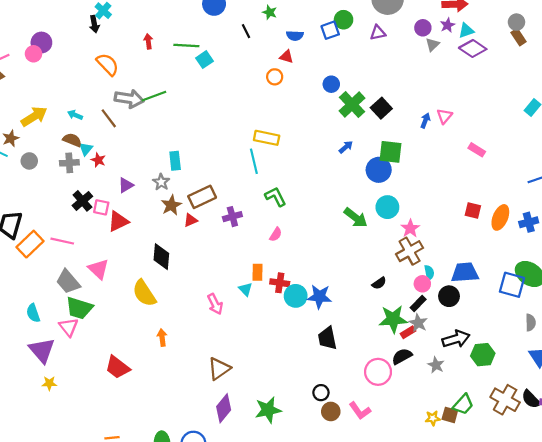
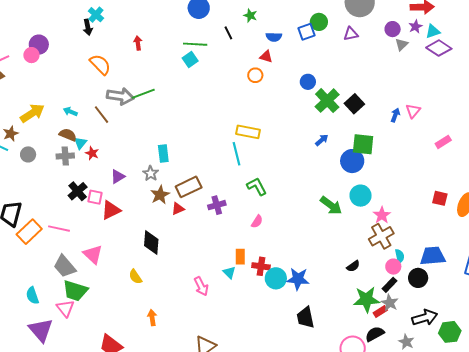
green line: (186, 46) -> (195, 44), moved
pink rectangle: (477, 150) -> (443, 142), turned -63
yellow semicircle: (144, 293) -> (135, 277), size x0.6

